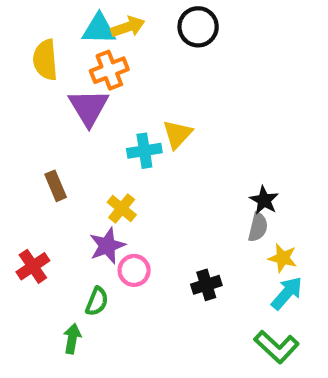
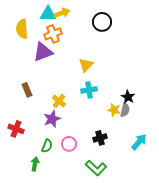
black circle: (198, 27) -> (102, 22), moved
purple triangle: (89, 107) -> (43, 52), turned 40
cyan cross: (144, 151) -> (89, 90), moved
yellow star: (283, 258) -> (114, 110), moved
red cross: (33, 266) -> (16, 129), turned -35
pink circle: (134, 270) -> (69, 144), moved
green L-shape: (277, 347) -> (96, 168), moved

